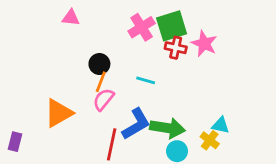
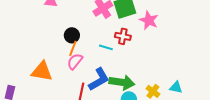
red cross: (176, 48) -> (123, 36), moved
orange triangle: (59, 113) -> (42, 71), turned 40
cyan triangle: (221, 125) -> (176, 87), moved

